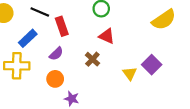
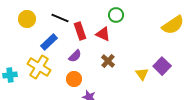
red triangle: (107, 36) -> (103, 34), moved
yellow cross: (17, 66) -> (39, 67), turned 30

